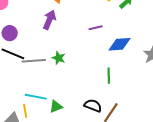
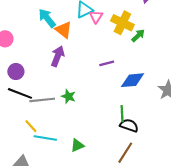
black semicircle: (93, 106) -> (129, 125), moved
green triangle: (56, 107) -> (77, 145), moved
yellow line: (25, 111) -> (31, 126), moved, turned -32

